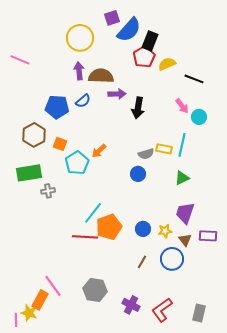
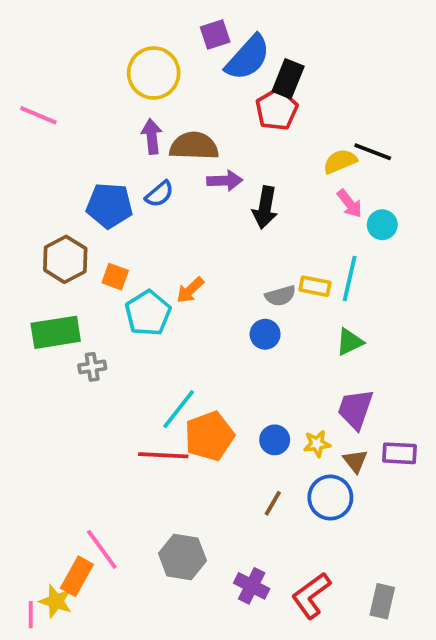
yellow semicircle: (167, 64) -> (340, 161), moved

